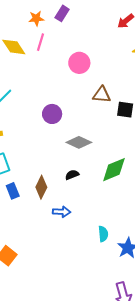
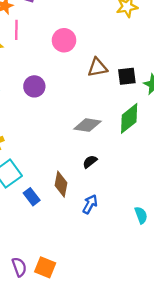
purple circle: (52, 114) -> (34, 86), moved
green diamond: (114, 170) -> (129, 118), moved
blue arrow: (62, 212) -> (90, 204), turned -48

